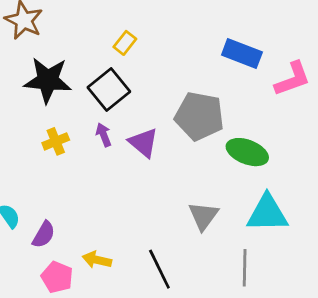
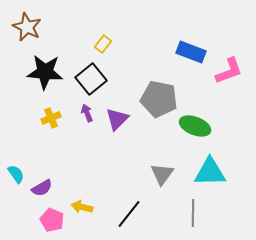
purple triangle: (143, 143) -> (117, 119), turned 35
purple semicircle: (44, 235) -> (42, 188), turned 30
black line: (159, 269) -> (129, 214), turned 64

